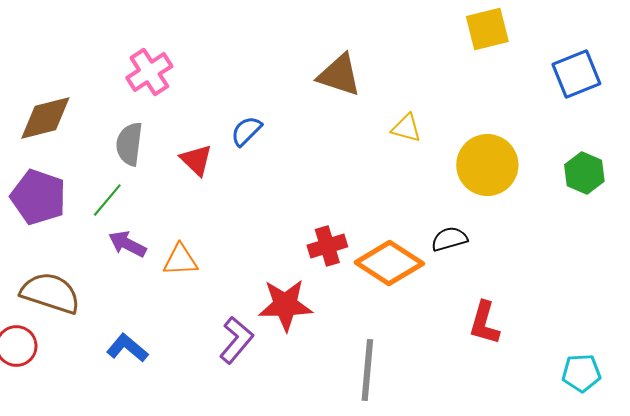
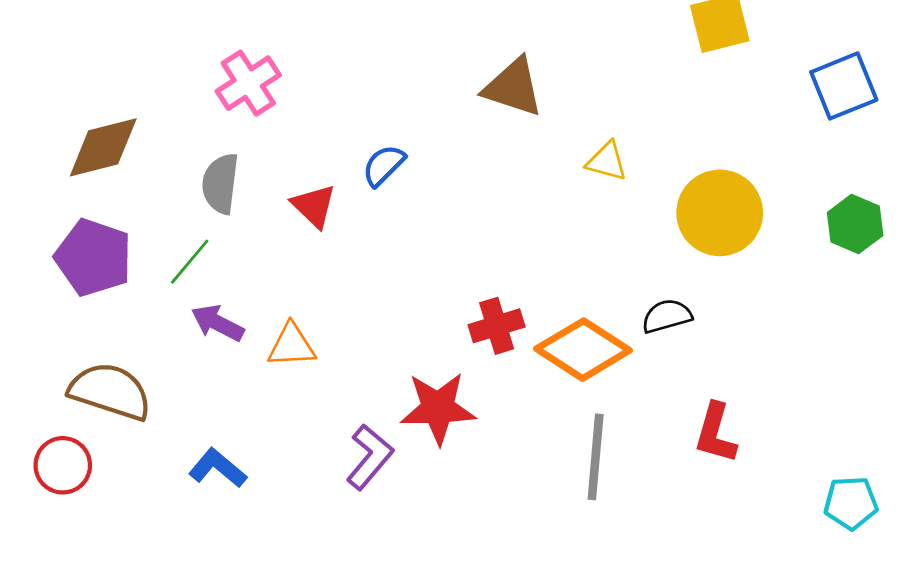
gray line: (367, 370) -> (596, 457), moved

